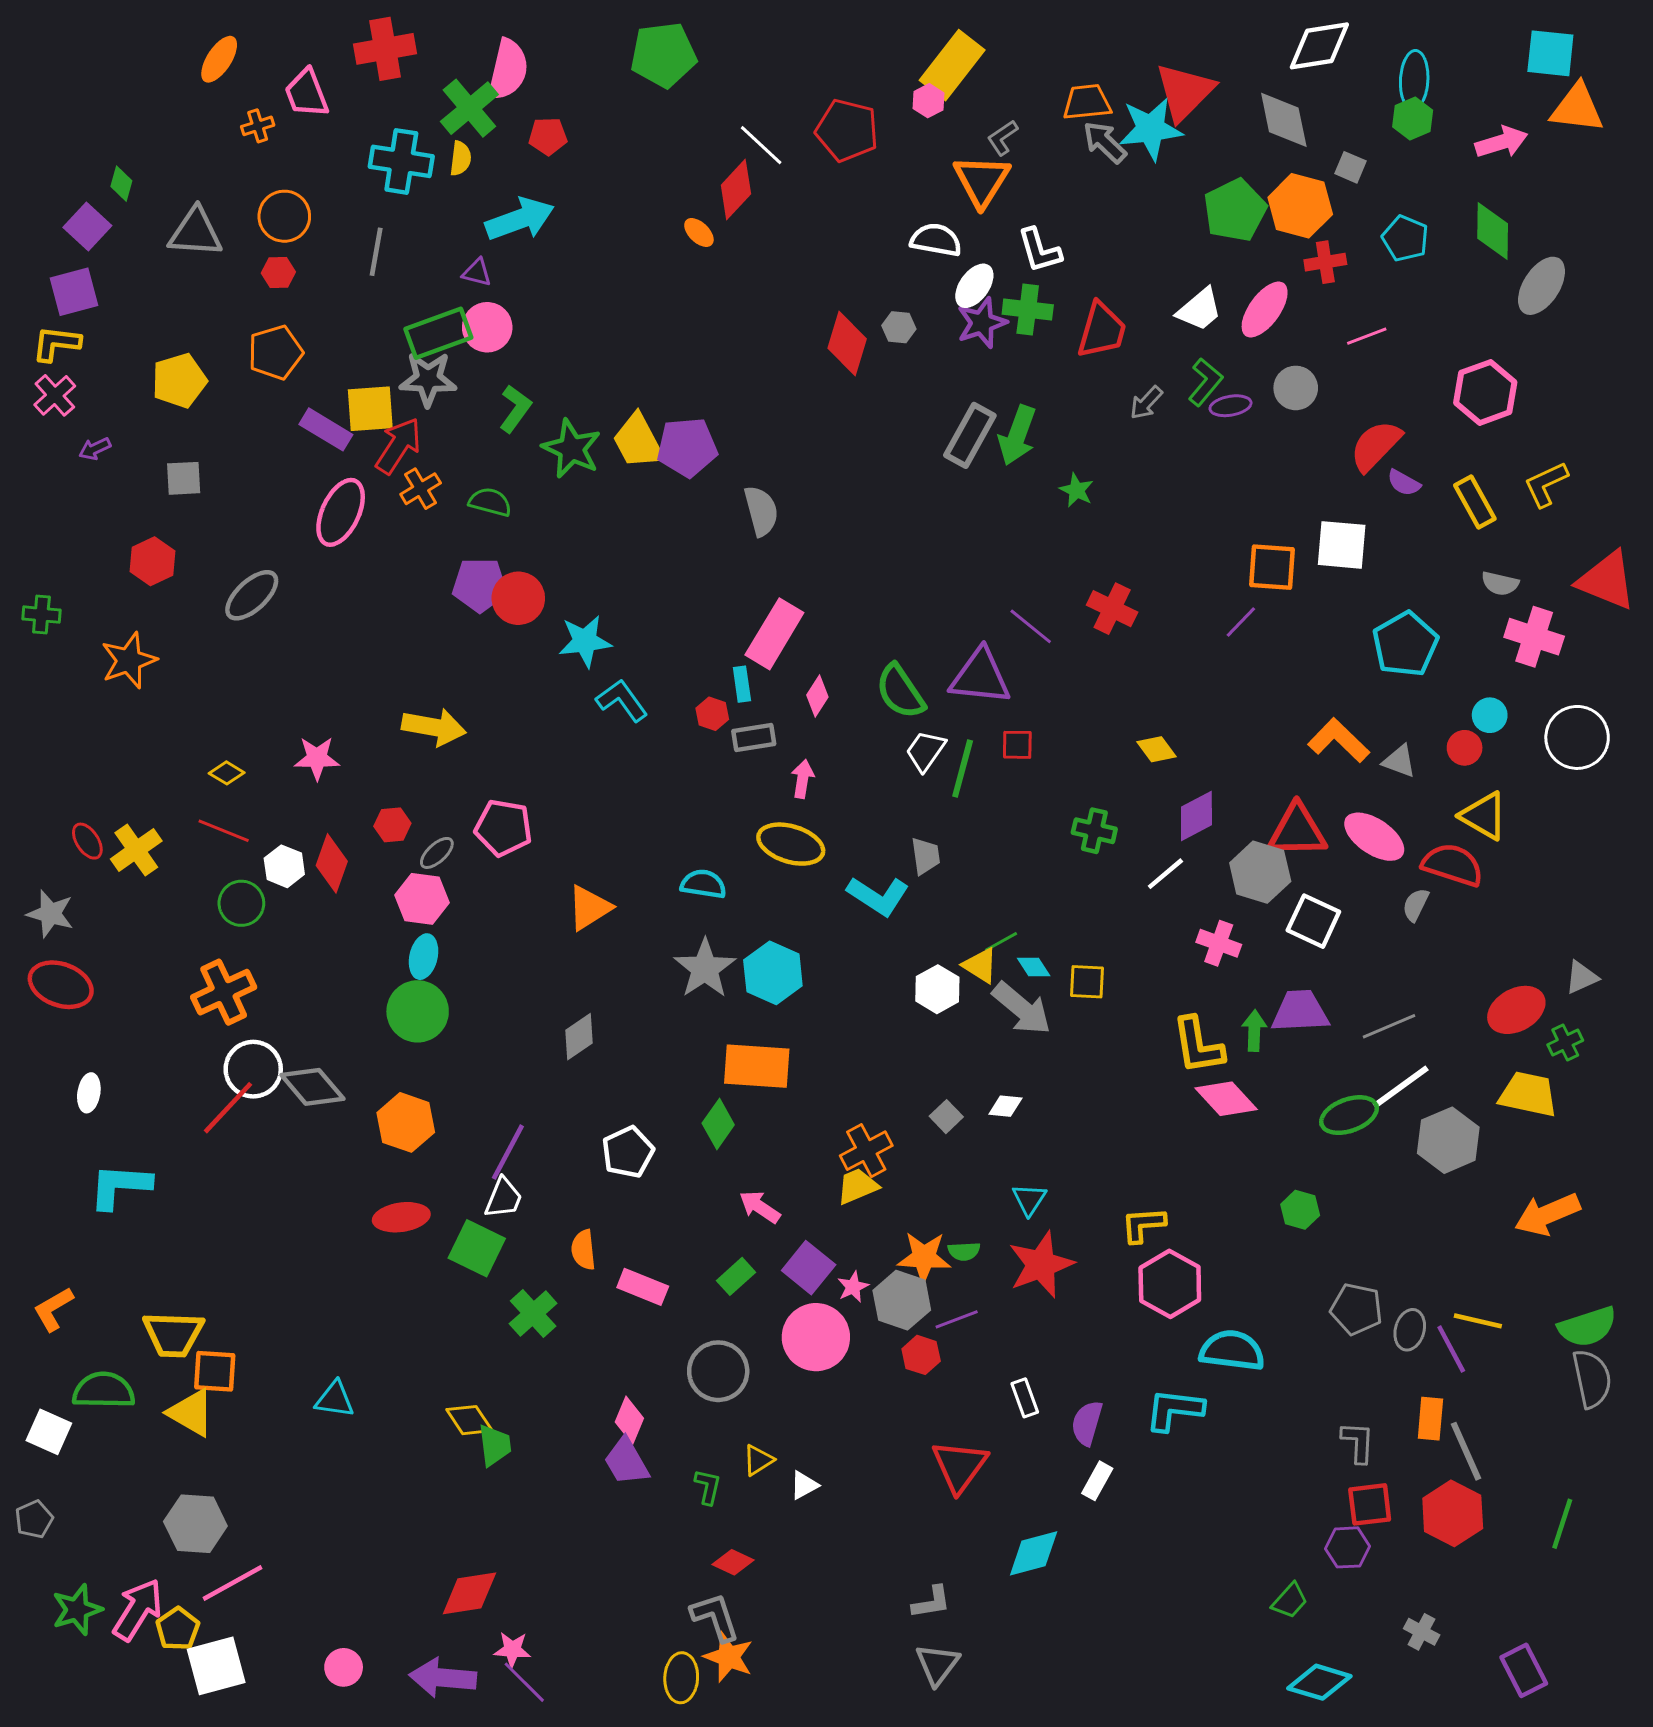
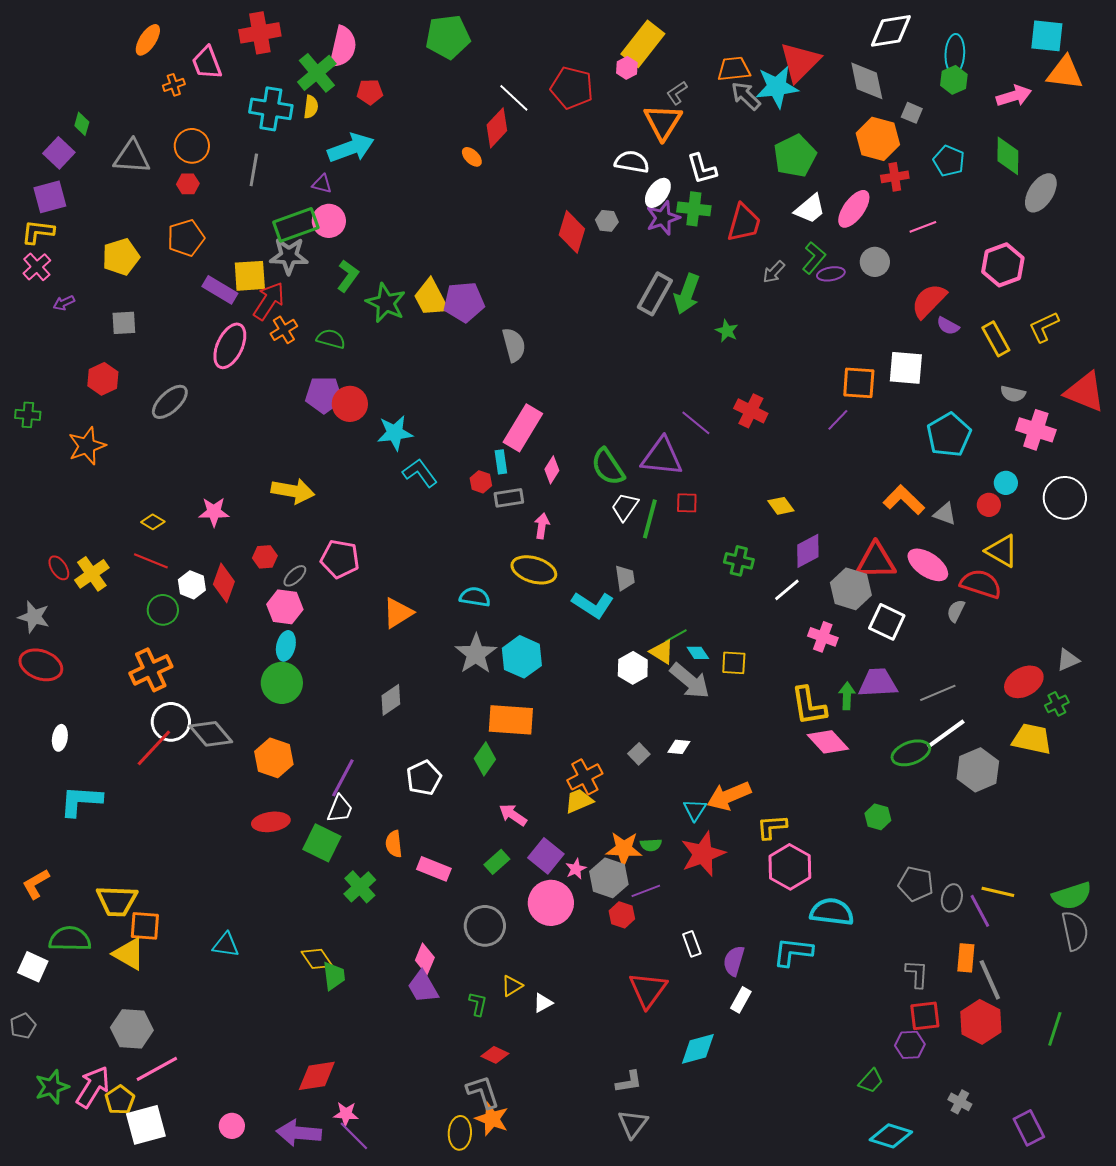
green pentagon: (1235, 210) -> (795, 156), moved
orange arrow: (1547, 1214) -> (729, 796), moved

